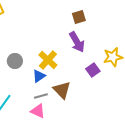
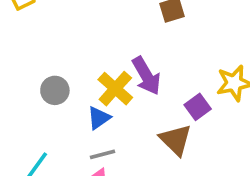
purple arrow: (77, 42) -> (146, 76), moved
brown triangle: (62, 90) -> (176, 140), moved

